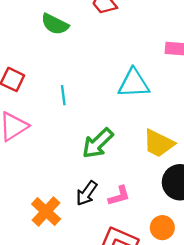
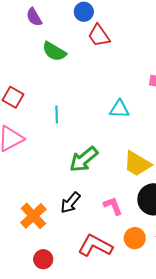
cyan triangle: (134, 83) -> (119, 109), size x0.7
pink L-shape: (119, 196) -> (113, 206), moved, turned -100

